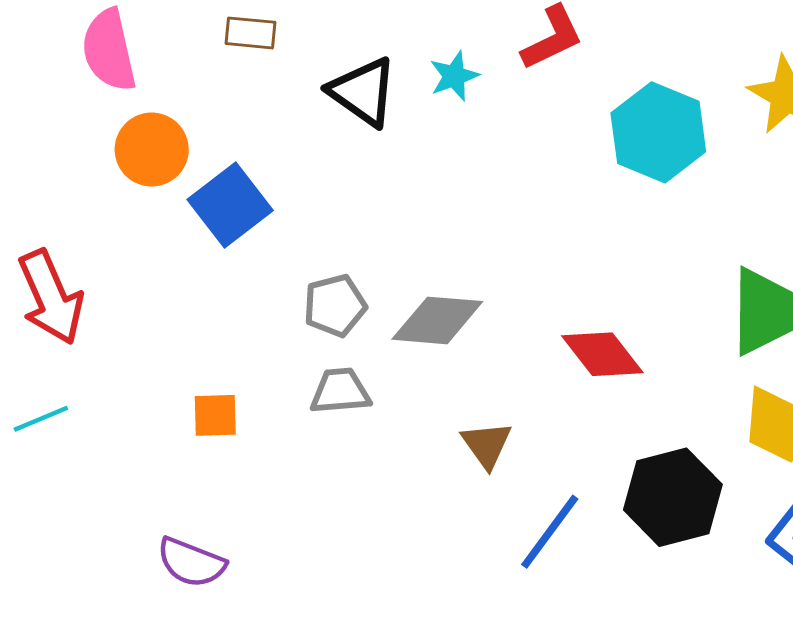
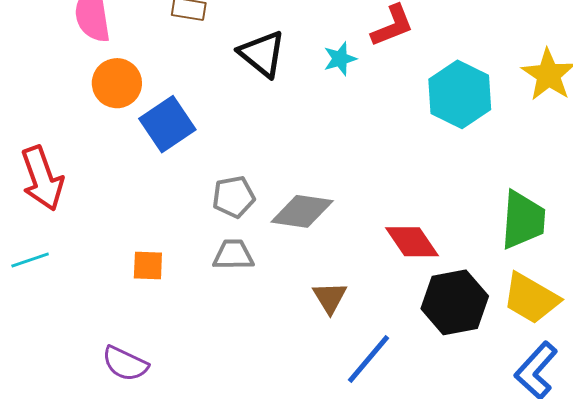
cyan star: (454, 76) -> (340, 59), moved
black hexagon: (673, 497) -> (455, 302), moved

